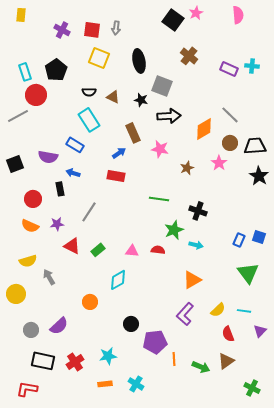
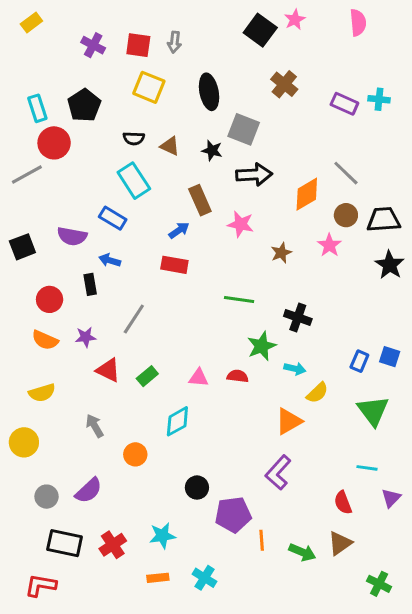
yellow rectangle: (21, 15) -> (31, 23), turned 48
gray arrow: (49, 277) -> (95, 426), moved
yellow semicircle: (218, 310) -> (317, 393), moved

